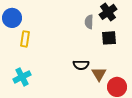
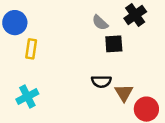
gray semicircle: (89, 22) -> (100, 23), moved, turned -48
black square: (109, 38) -> (114, 44), moved

